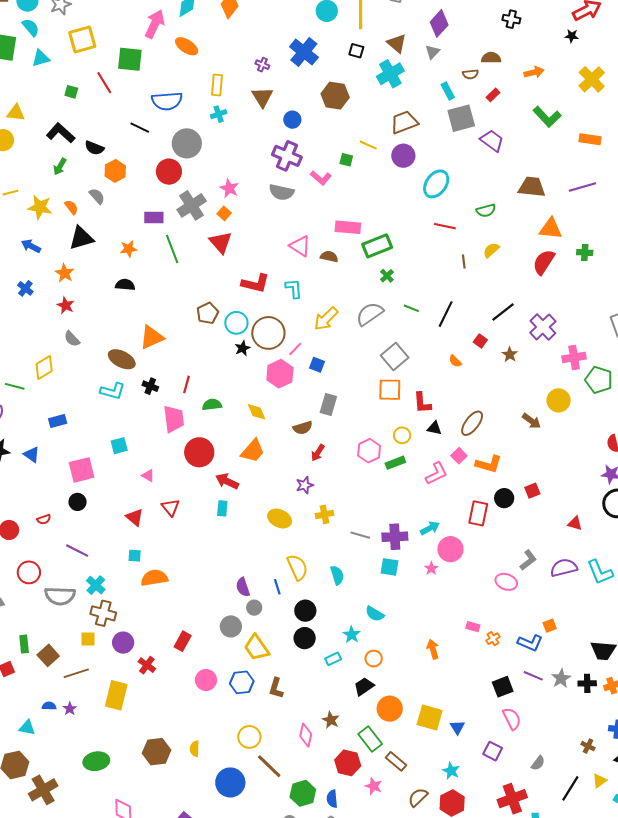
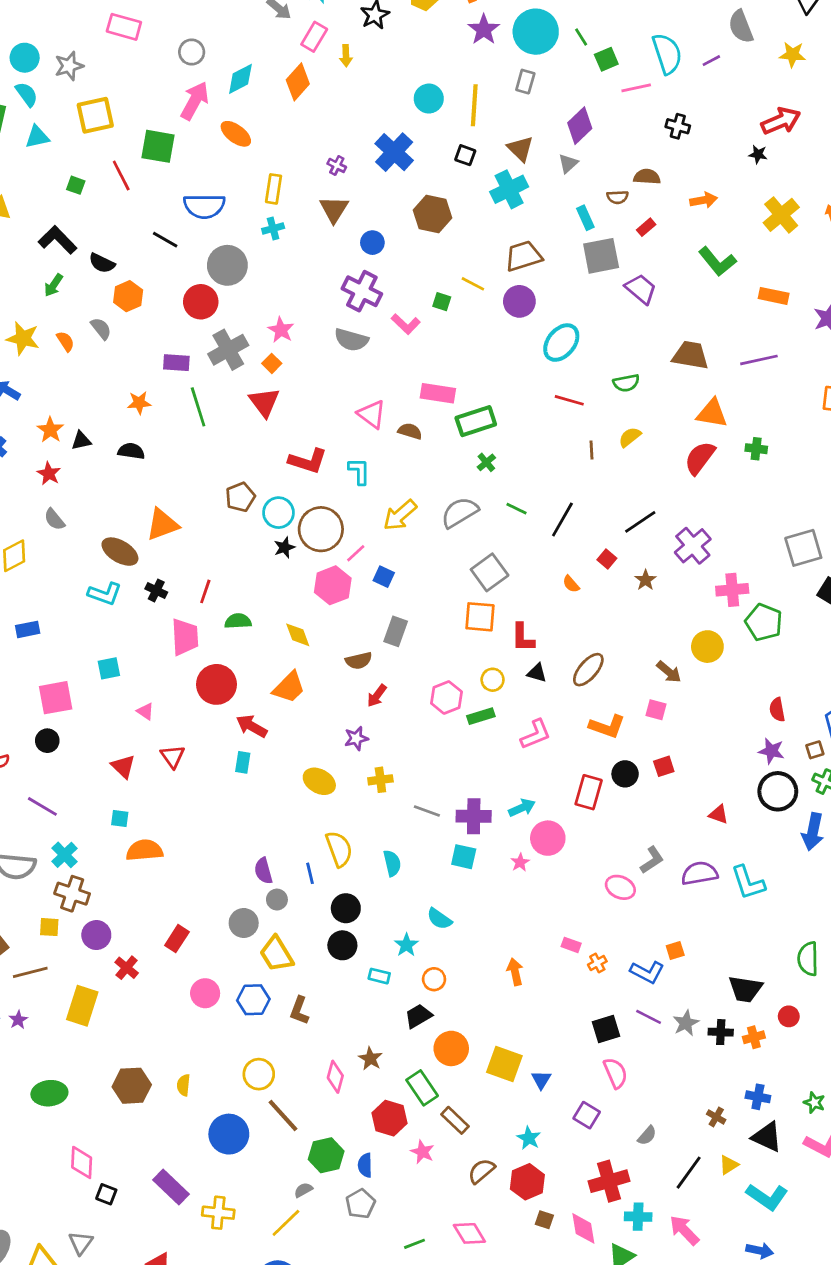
black triangle: (81, 238) -> (81, 441), moved, size x0.6
pink square: (459, 456) -> (656, 710), moved, turned -35
cyan rectangle: (333, 659) -> (379, 976), turned 35

